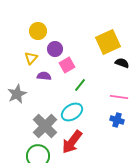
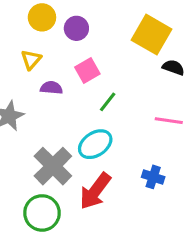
yellow square: (108, 42) -> (152, 35), turned -35
purple circle: (55, 49) -> (76, 28), moved
blue cross: (117, 120) -> (153, 177), moved

